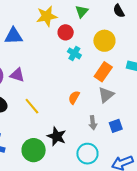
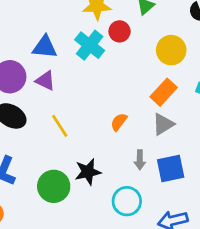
blue triangle: (14, 36) -> (45, 47), moved
cyan cross: (74, 53) -> (90, 45), moved, size x1.5
blue square: (116, 126) -> (171, 169), size x1.5
black star: (57, 136) -> (88, 172), turned 30

